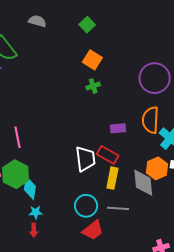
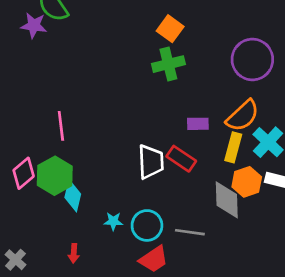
green cross: (93, 86) -> (168, 64), size x1.6
orange semicircle: (150, 120) -> (243, 116), turned -140
yellow rectangle: (112, 178) -> (233, 147), moved
cyan star: (36, 212) -> (113, 221), moved

